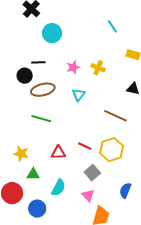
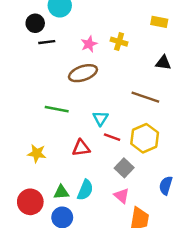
black circle: (25, 76) -> (35, 23), moved
brown ellipse: (43, 90) -> (83, 73), moved
cyan triangle: (79, 95) -> (100, 118), moved
green triangle: (33, 174) -> (61, 192), moved

